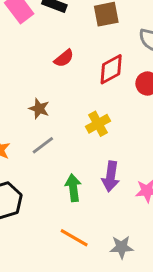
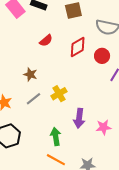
yellow cross: (98, 124) -> (59, 94), moved
green arrow: (73, 188) -> (56, 137), moved

